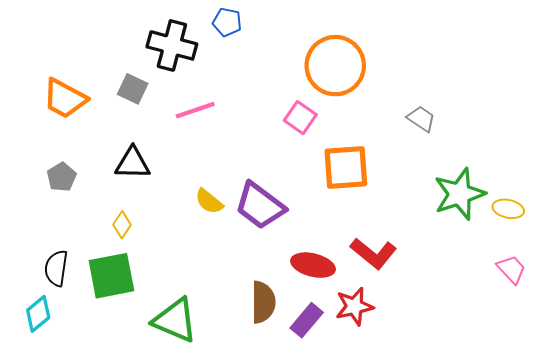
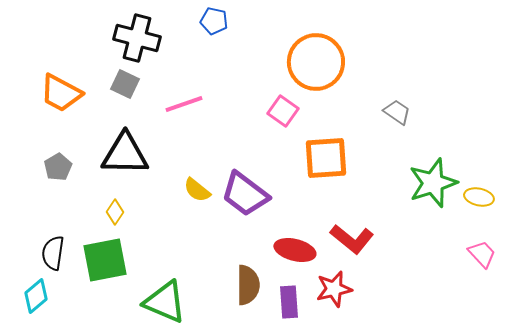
black cross: (172, 45) -> (137, 38), moved
black triangle: (133, 163) -> (125, 154), size x1.4
purple rectangle: (307, 320) -> (289, 302), turned -44

